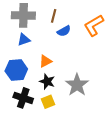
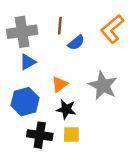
gray star: (77, 85) -> (103, 86), moved
yellow square: (48, 102) -> (71, 134), turned 32

